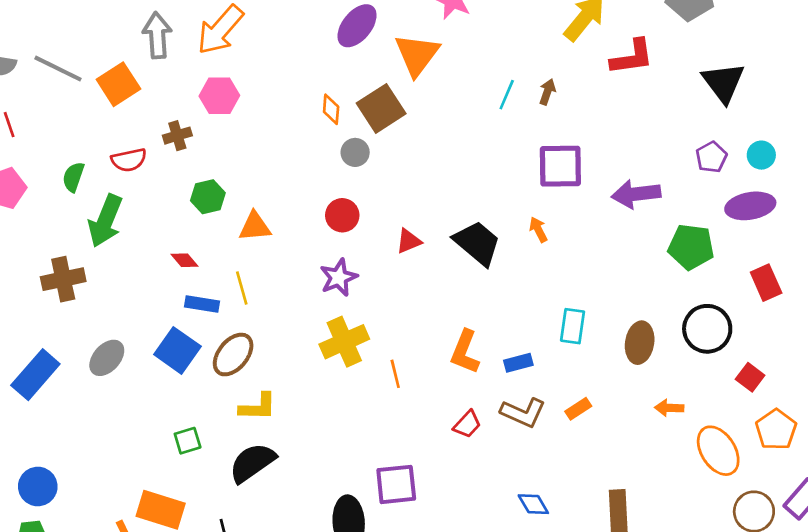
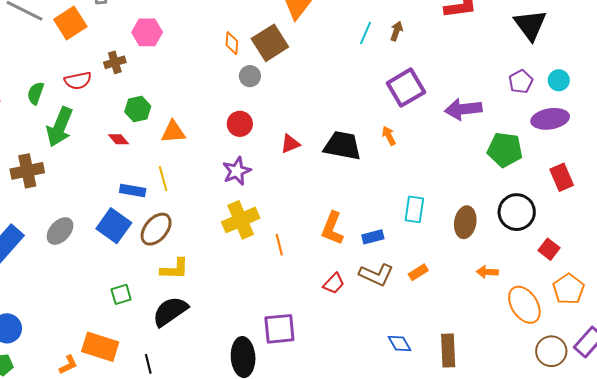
purple square: (560, 166) -> (406, 88), turned -30
black trapezoid: (477, 243) -> (342, 146), turned -30
red diamond: (184, 260) -> (119, 139), moved
blue diamond: (533, 504) -> (400, 343), moved

